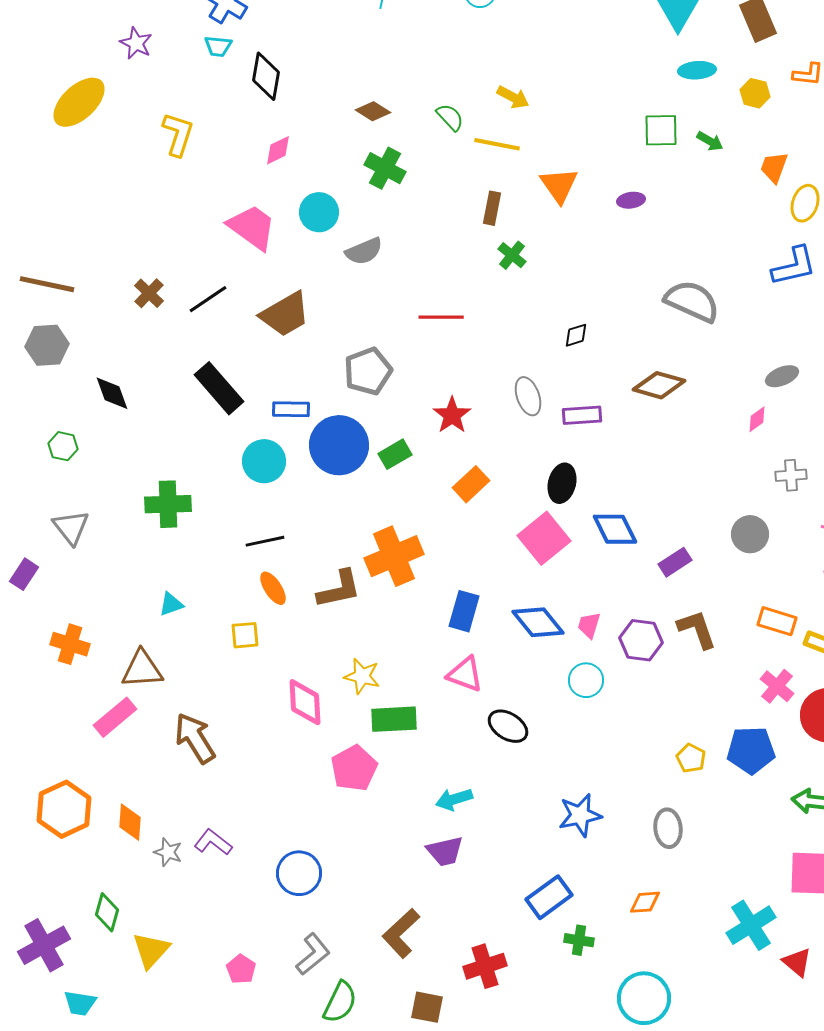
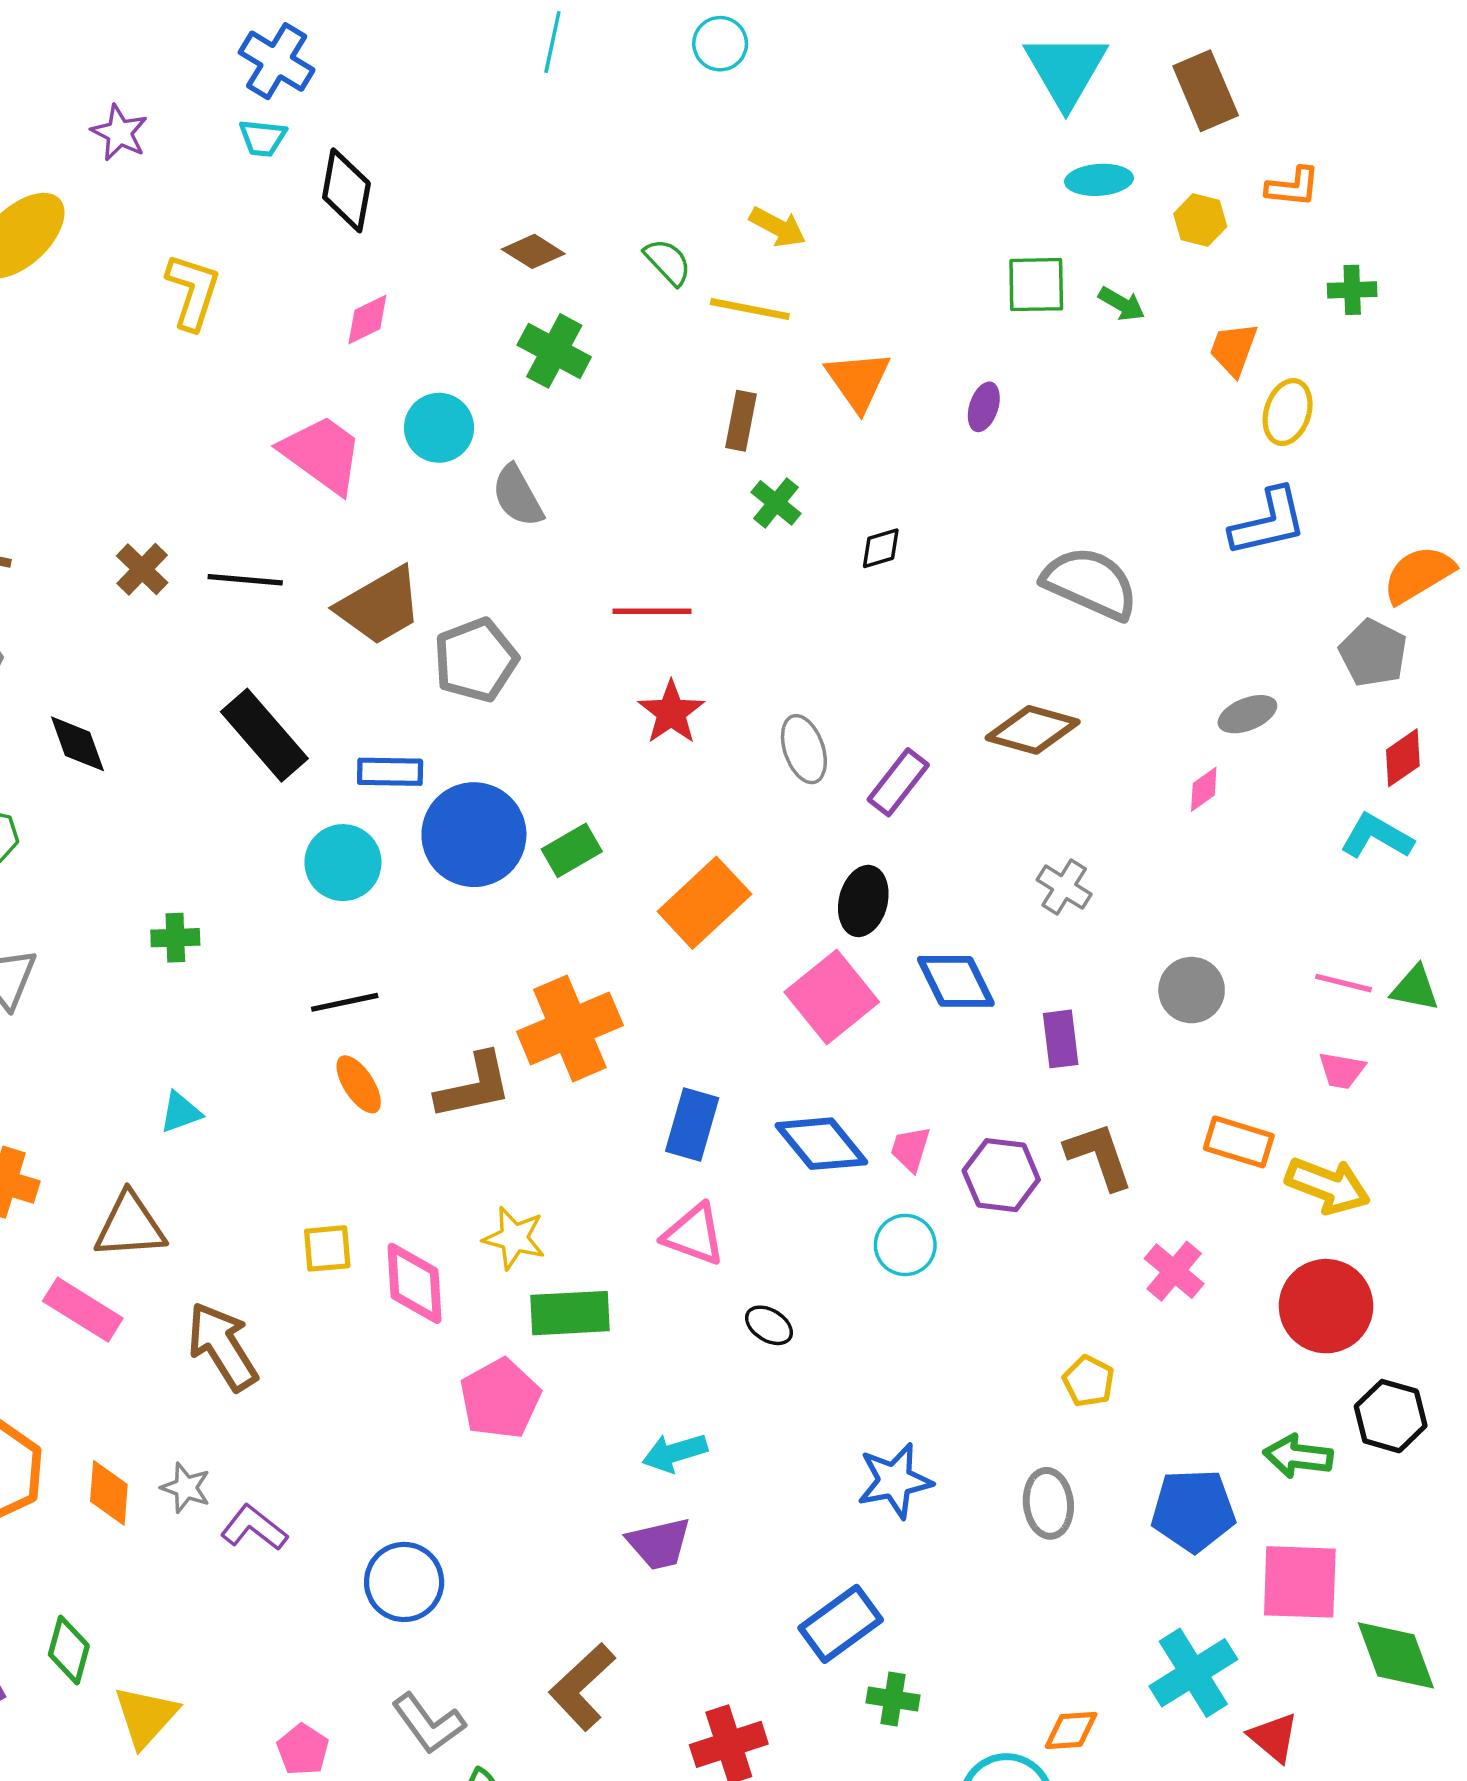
purple ellipse: (631, 200) -> (984, 407), turned -64
gray semicircle: (364, 251) -> (518, 496), turned 84
black line: (208, 299) -> (245, 580), turned 39
black diamond: (576, 335) -> (881, 548), moved
gray pentagon: (368, 371) -> (476, 660), moved
red star: (452, 415) -> (671, 712), moved
purple rectangle: (582, 415) -> (898, 782), turned -48
gray cross: (791, 475) -> (1064, 887), moved, turned 36
orange rectangle: (471, 484) -> (704, 903), size x1.4
green cross: (168, 504) -> (175, 938), size x0.6
purple rectangle: (675, 562) -> (1061, 1039), turned -64
yellow square: (245, 635) -> (327, 1248), moved
pink cross: (777, 686) -> (1174, 1271), moved
pink rectangle: (115, 717) -> (83, 1310), turned 72
black ellipse: (508, 726) -> (769, 1325), size x0.7
blue pentagon: (751, 750) -> (1193, 1510), moved
gray star: (168, 852) -> (186, 1488), moved
orange diamond: (645, 902) -> (1071, 1730), moved
gray L-shape: (313, 954) -> (429, 1723), turned 93

